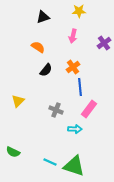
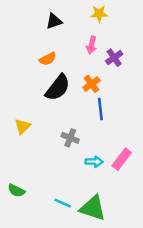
purple cross: (104, 43) -> (114, 58), moved
orange semicircle: (38, 47) -> (48, 59), turned 120
black semicircle: (46, 70) -> (58, 88), size x1.6
pink rectangle: (89, 109) -> (122, 159), moved

